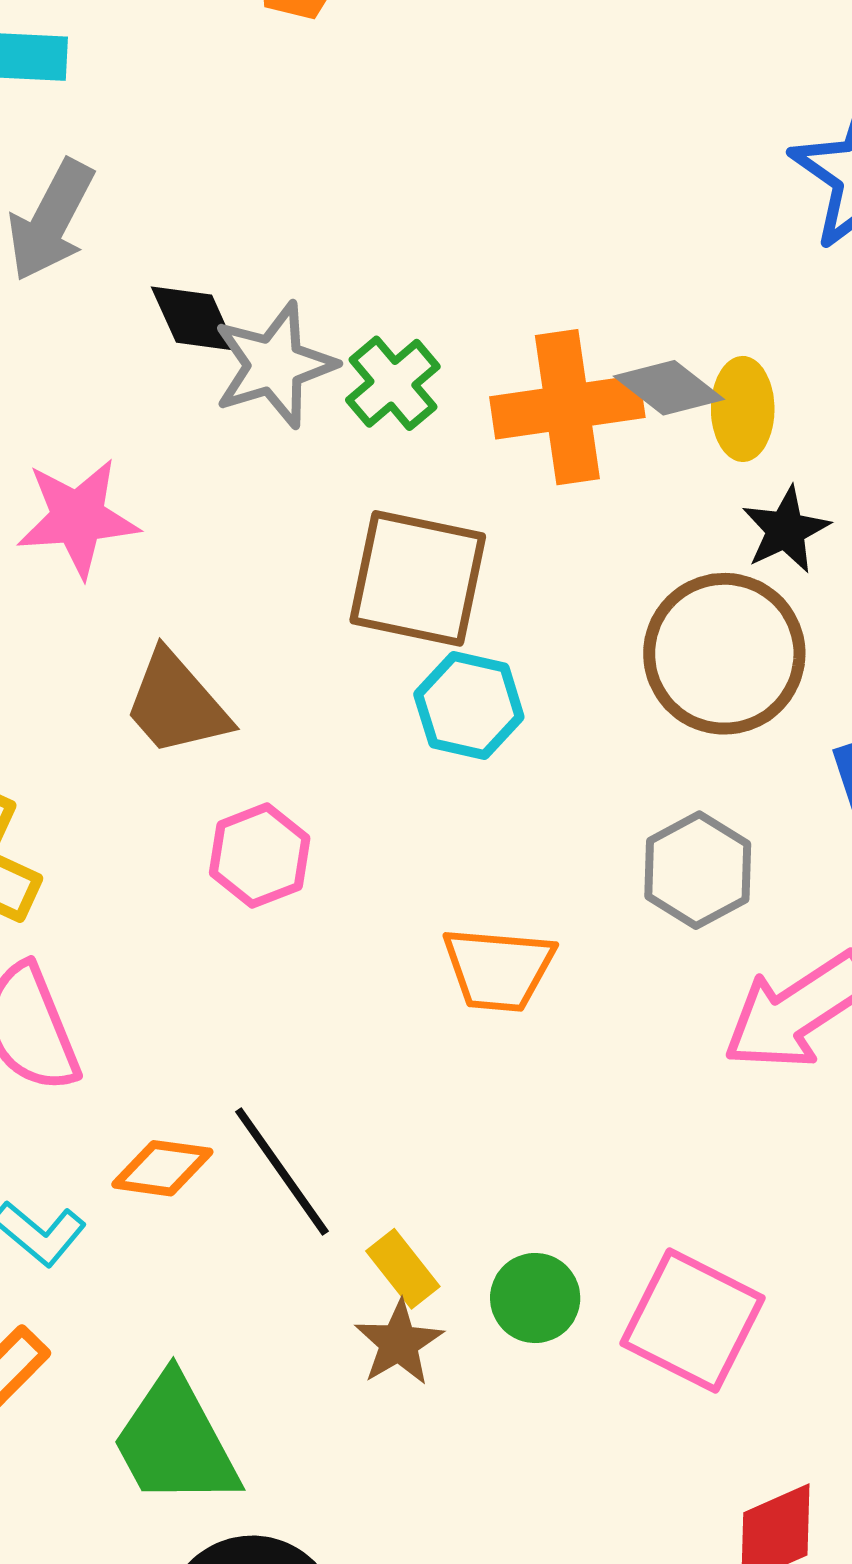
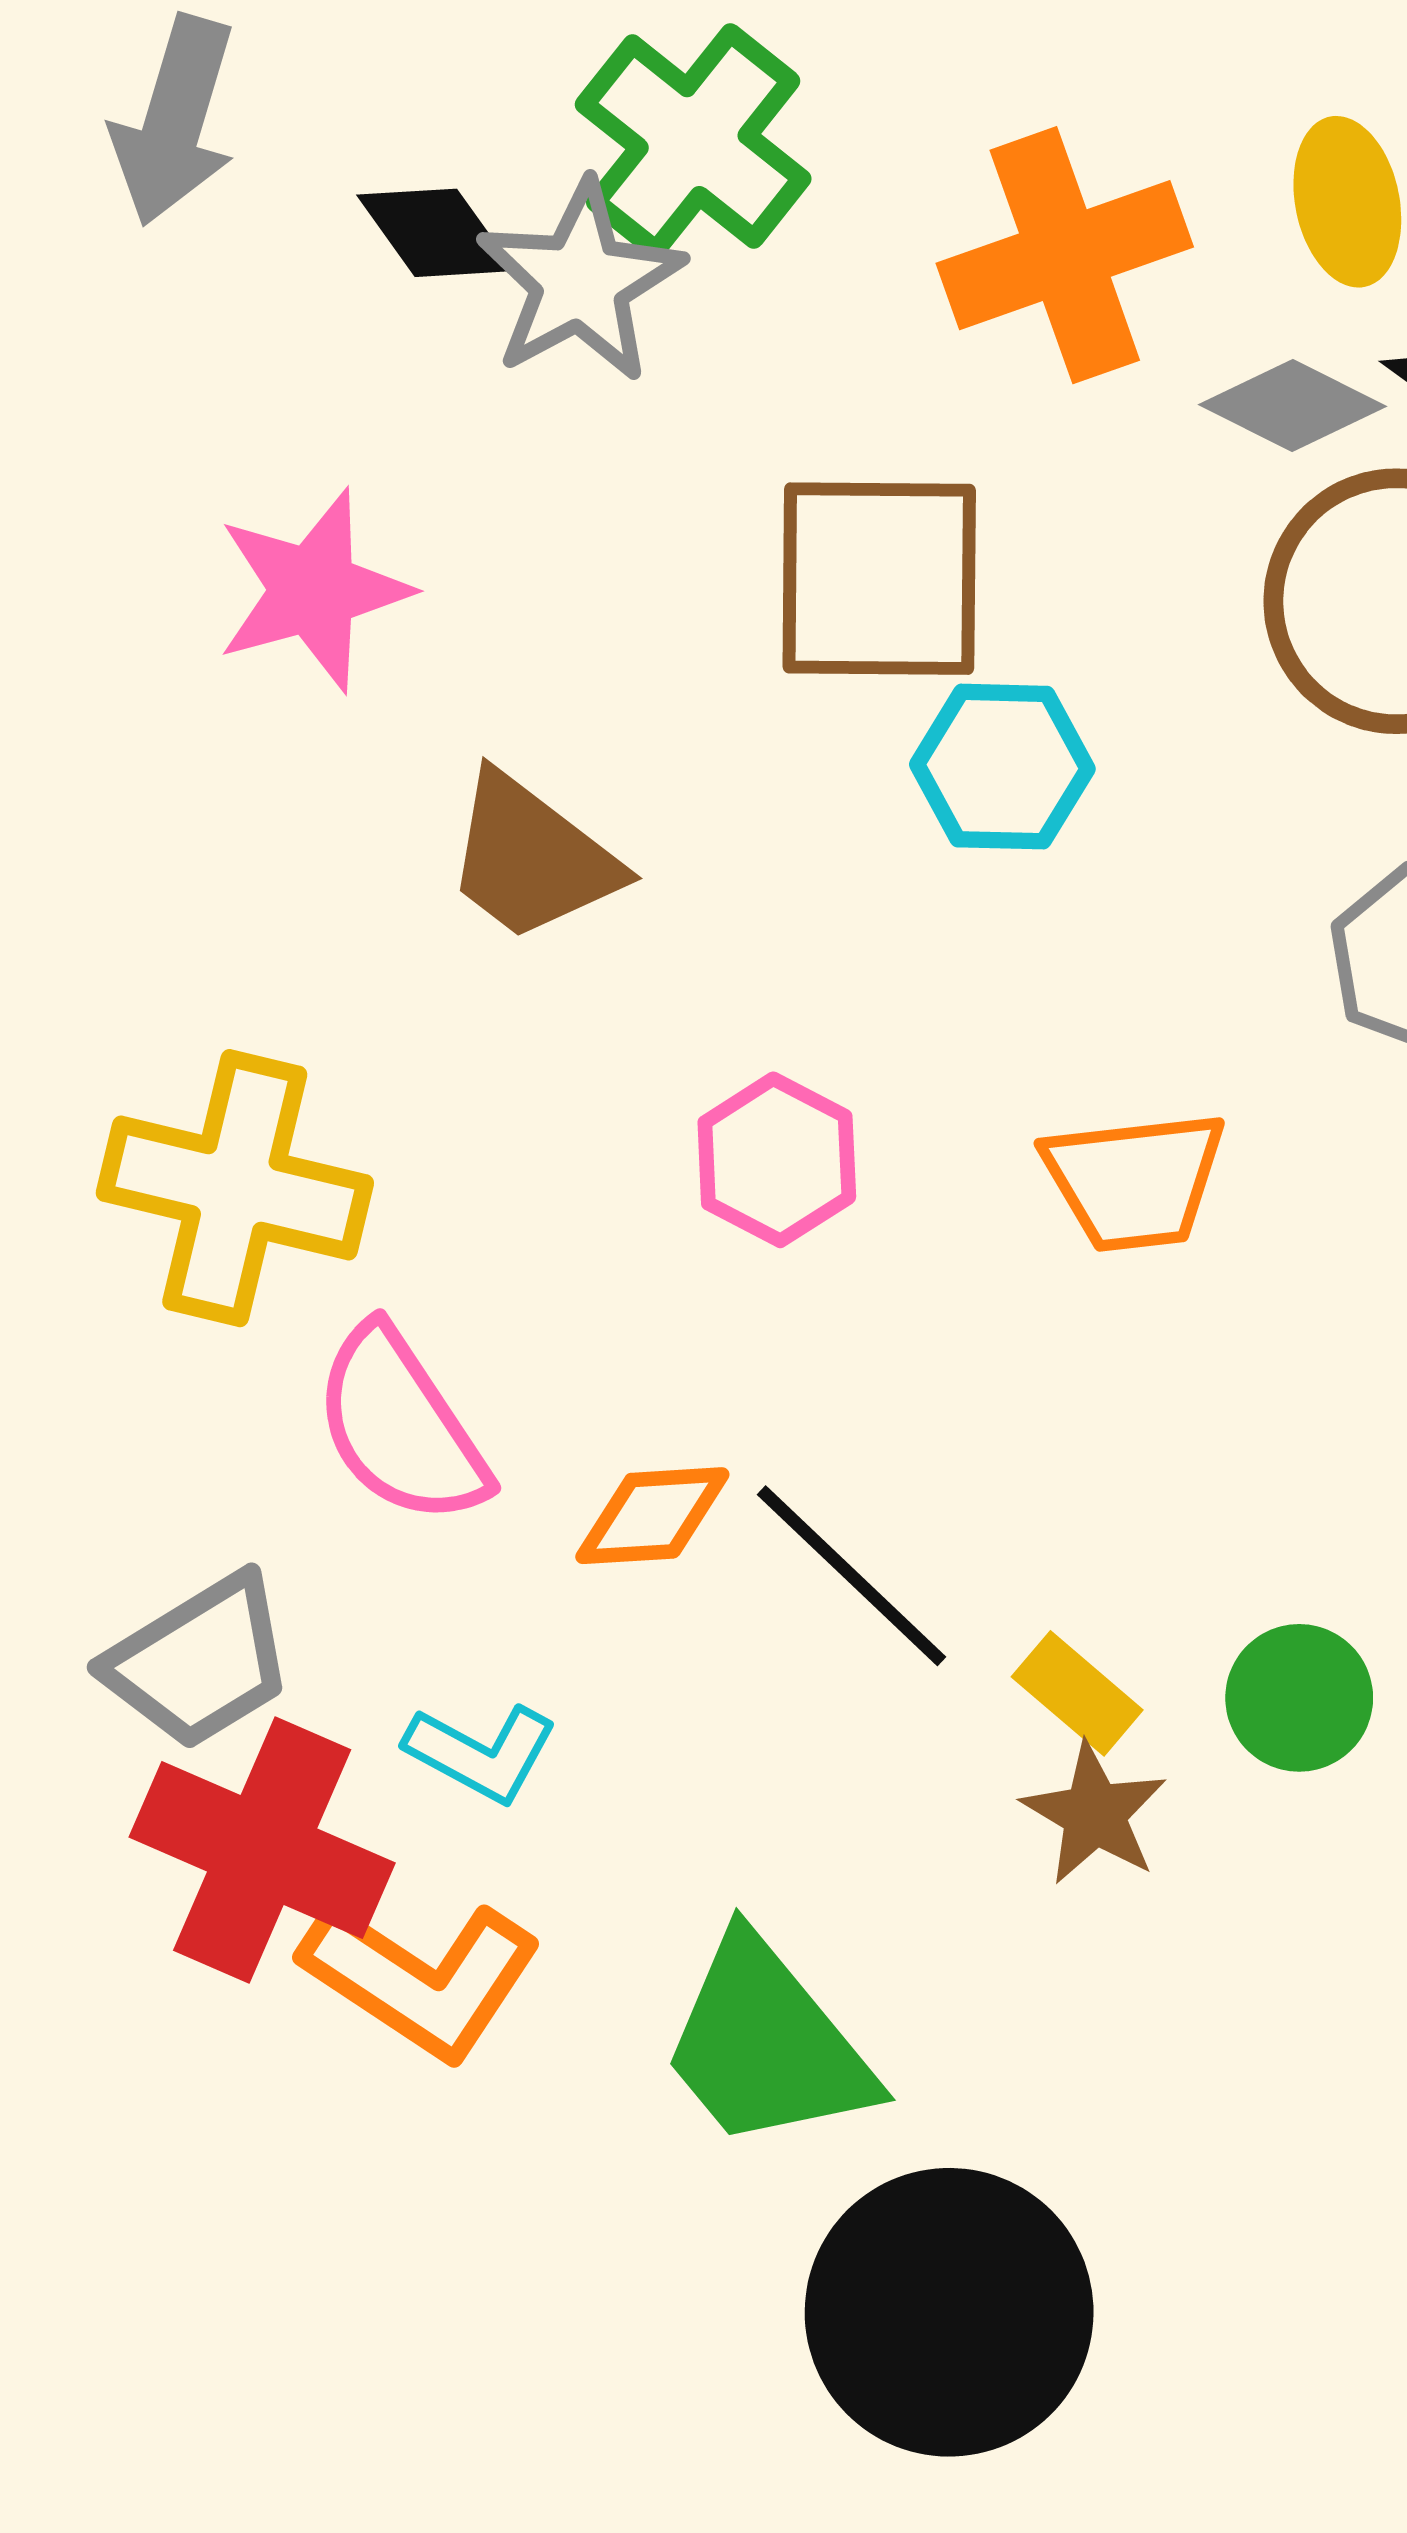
green cross: (393, 383) -> (693, 142), moved, size x1.5
gray diamond: (669, 388) -> (1292, 406), moved
pink hexagon: (260, 856) -> (777, 1160), moved
orange diamond: (162, 1168) -> (652, 1516), moved

